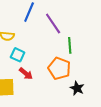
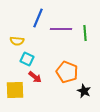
purple line: (53, 24) -> (61, 29), turned -55
green line: (70, 45) -> (85, 33), moved

